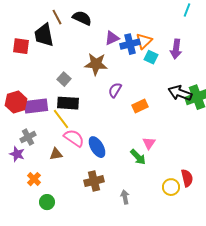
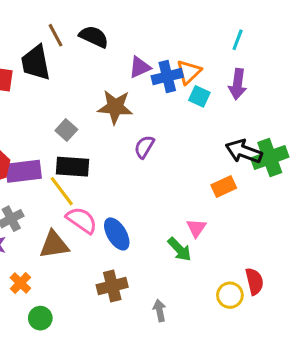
cyan line: (187, 10) -> (238, 40), moved
orange rectangle: (140, 106) -> (224, 187), moved
brown triangle: (56, 154) -> (54, 245), size x1.5

